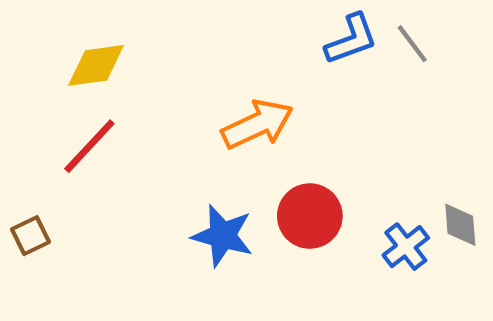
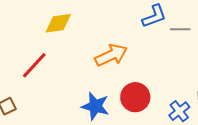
gray line: (412, 44) -> (180, 29), moved, turned -54
yellow diamond: (96, 65) -> (58, 23), moved

